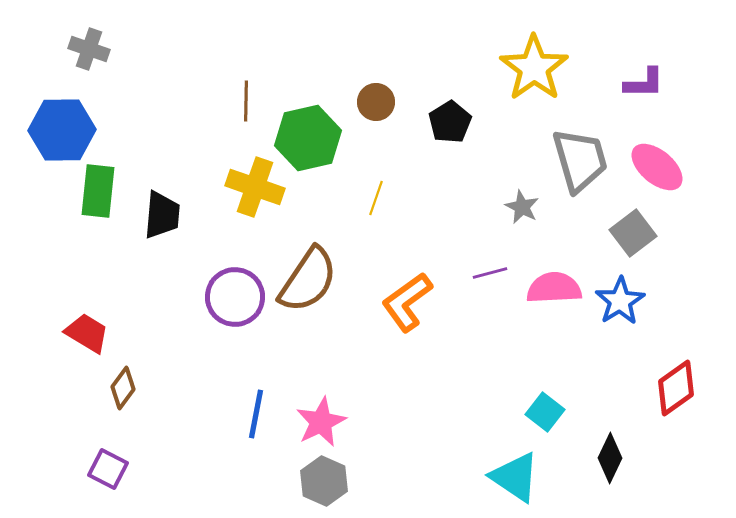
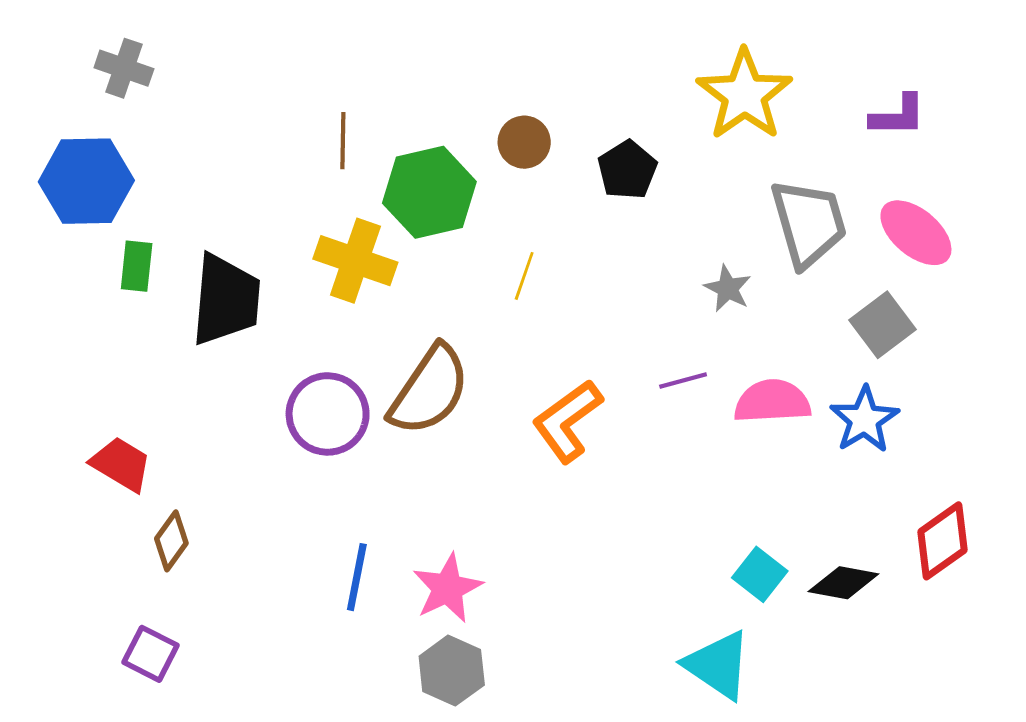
green rectangle: (98, 191) -> (137, 266), size x0.7
black trapezoid: (162, 215) -> (226, 300), size x1.4
black diamond: (610, 458) -> (843, 583), moved, turned 75

